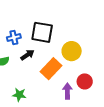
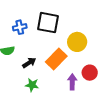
black arrow: (27, 55) -> (29, 63), moved
green star: (19, 95) -> (32, 85), moved

